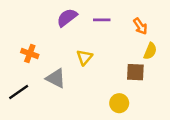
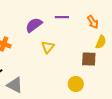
purple semicircle: (67, 18) -> (34, 25), moved
gray triangle: (56, 78) -> (15, 85), moved

